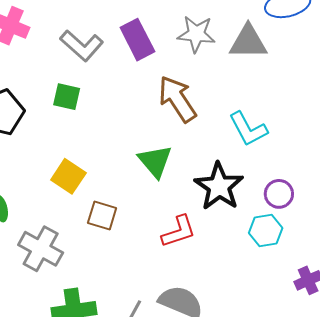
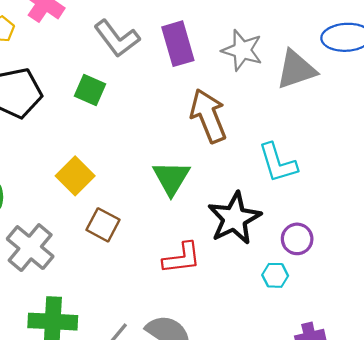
gray triangle: (248, 42) -> (296, 70), turned -30
cyan hexagon: (266, 231) -> (275, 275), size x0.7

